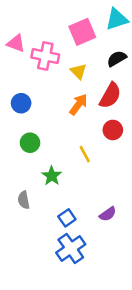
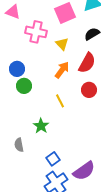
pink triangle: (16, 43) -> (13, 12), moved
green circle: (30, 143) -> (24, 86), moved
yellow line: (85, 154) -> (60, 101), moved
purple semicircle: (108, 214) -> (84, 171), moved, size x1.6

